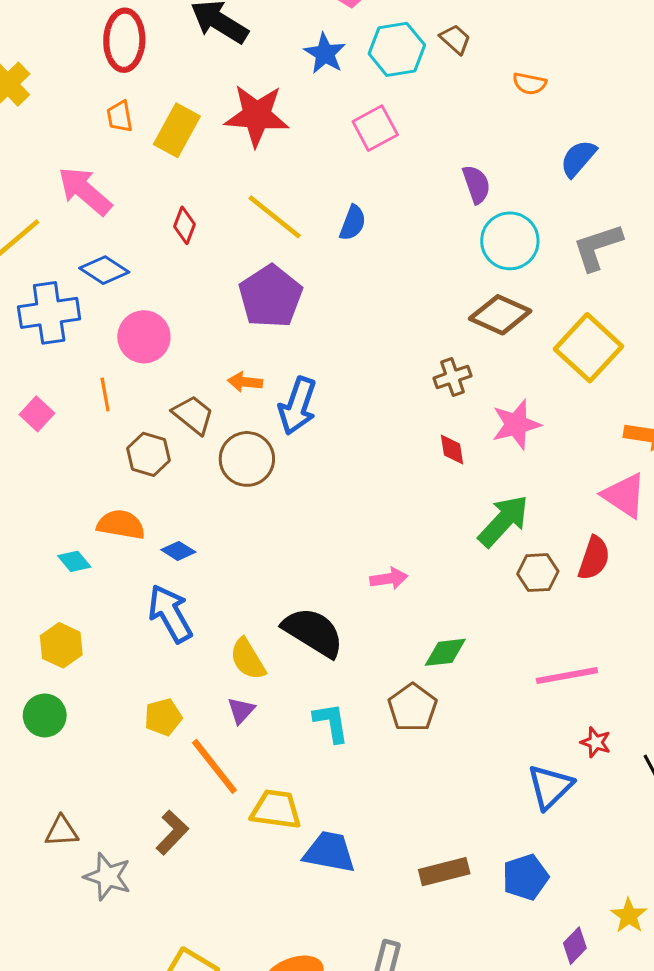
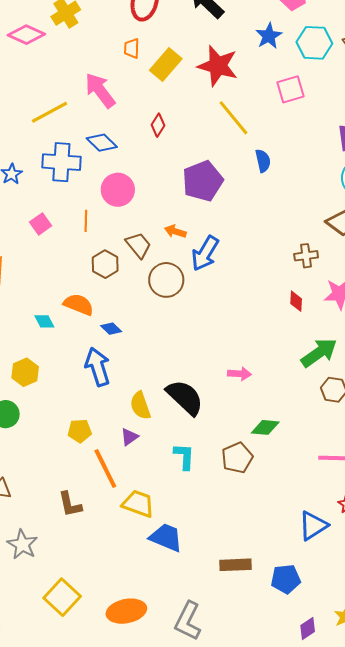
yellow line: (275, 217) -> (234, 118), moved
blue semicircle: (353, 223) -> (263, 161), moved, turned -45
brown L-shape: (172, 832) -> (70, 504), turned 112
gray star: (108, 877) -> (22, 544), moved

